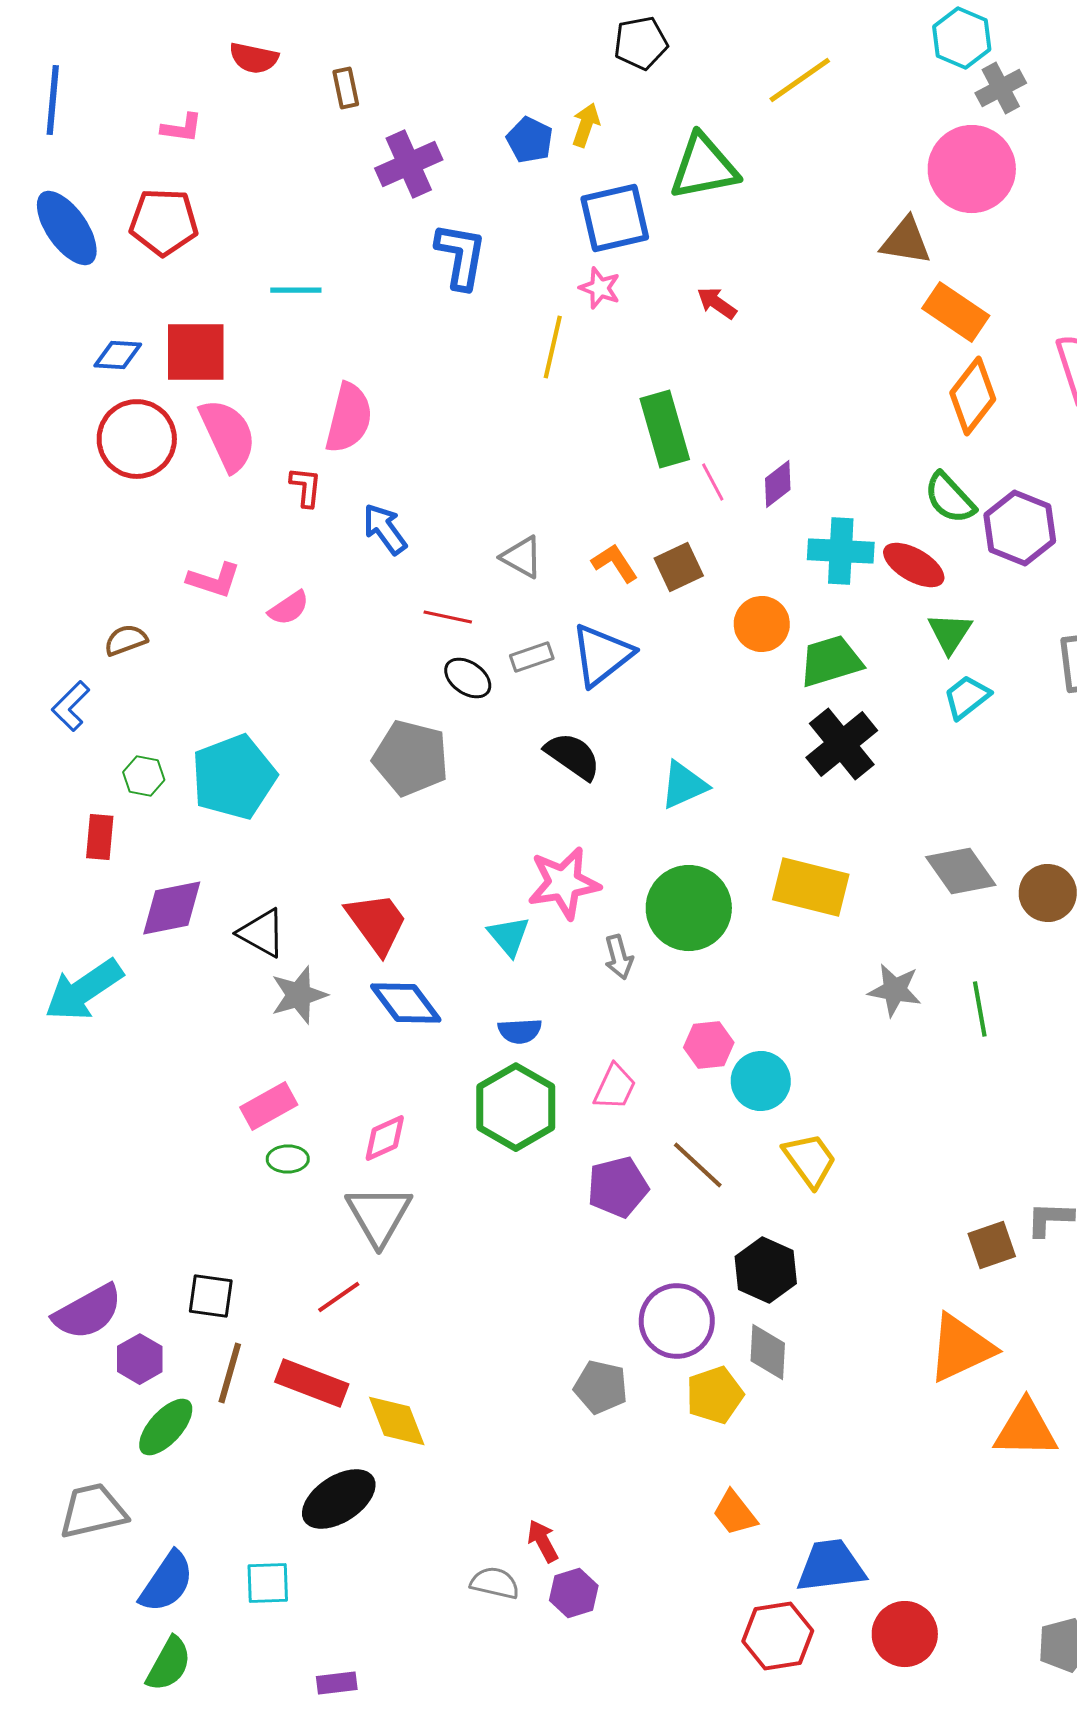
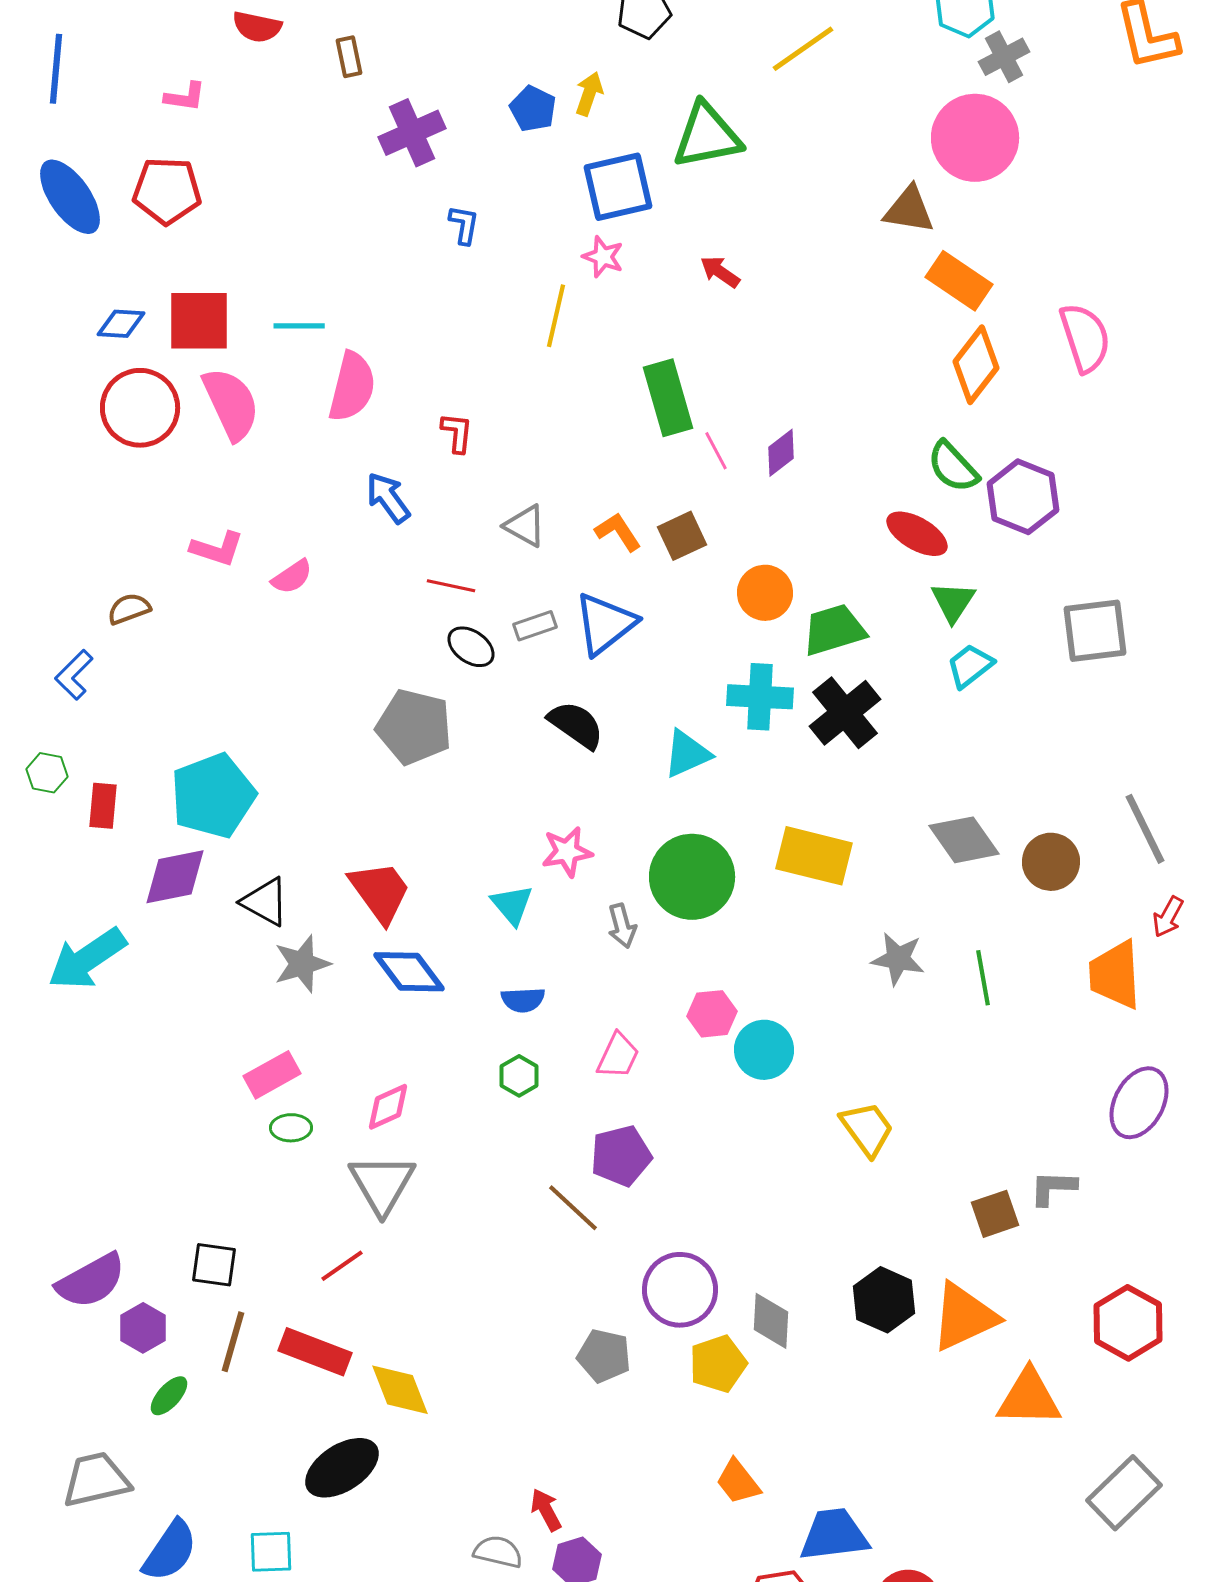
blue L-shape: (461, 256) -> (464, 225), size x0.6
cyan line: (296, 290) -> (299, 326), moved
red L-shape: (306, 487) -> (457, 433), moved
cyan cross: (841, 551) -> (760, 697), moved
green hexagon: (144, 776) -> (47, 773), moved
cyan pentagon: (234, 777) -> (213, 796), moved
pink star: (564, 883) -> (567, 852), size x0.7
green hexagon: (516, 1107) -> (519, 1076), size x0.5
yellow trapezoid: (810, 1160) -> (867, 1129), moved
brown line: (698, 1165) -> (573, 1208), moved
black hexagon: (766, 1270) -> (884, 1300), moved
green ellipse: (166, 1427) -> (169, 1396), size x0.7

